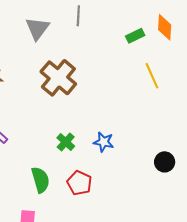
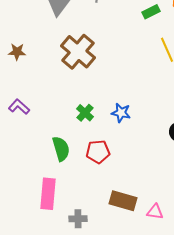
red pentagon: (79, 183) -> (98, 152), turned -30

